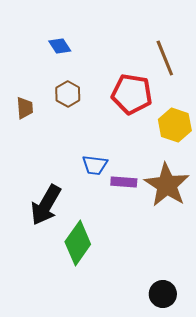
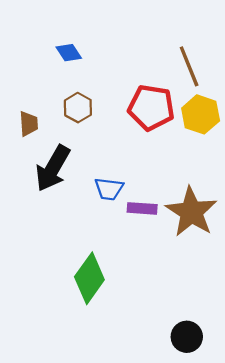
yellow hexagon: (175, 125) -> (201, 114), moved
black arrow: (46, 205) -> (53, 168), moved

